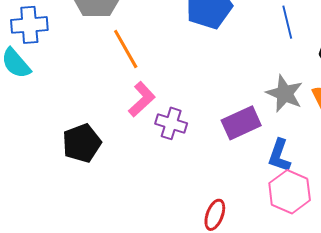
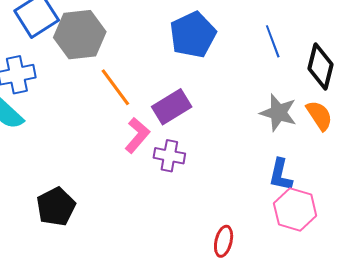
purple rectangle: (241, 123) -> (172, 107), moved
black pentagon: (82, 143) -> (56, 207), moved

